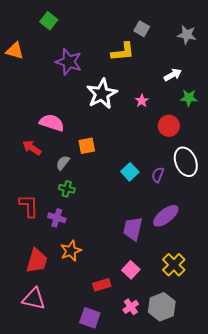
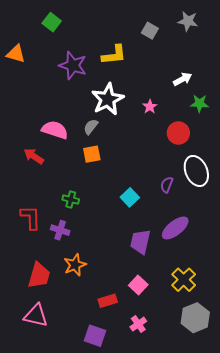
gray star: (187, 35) -> (188, 21), moved
yellow L-shape: (123, 52) -> (114, 55), moved
gray semicircle: (63, 163) -> (91, 127), moved
cyan square: (130, 172) -> (130, 197), moved
gray hexagon: (162, 307) -> (195, 318), moved

